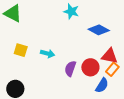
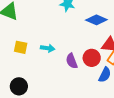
purple semicircle: (70, 69) -> (72, 61), turned -35

